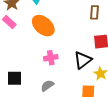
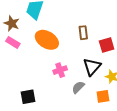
brown rectangle: (94, 12) -> (83, 33), moved
gray semicircle: (47, 86) -> (78, 87), moved

